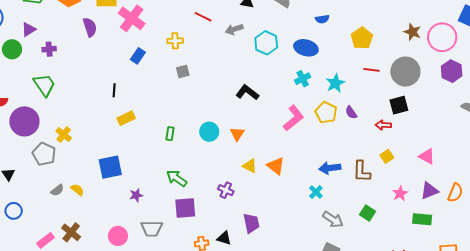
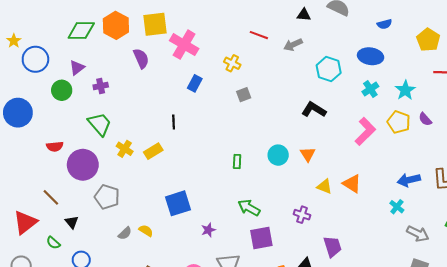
yellow cross: (175, 41) -> (232, 63), turned 35
cyan hexagon: (266, 43) -> (329, 69), moved
yellow rectangle: (126, 118) -> (153, 151), moved
yellow cross: (64, 134) -> (125, 149), moved

